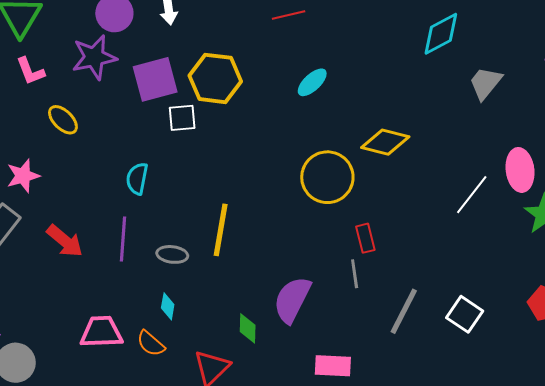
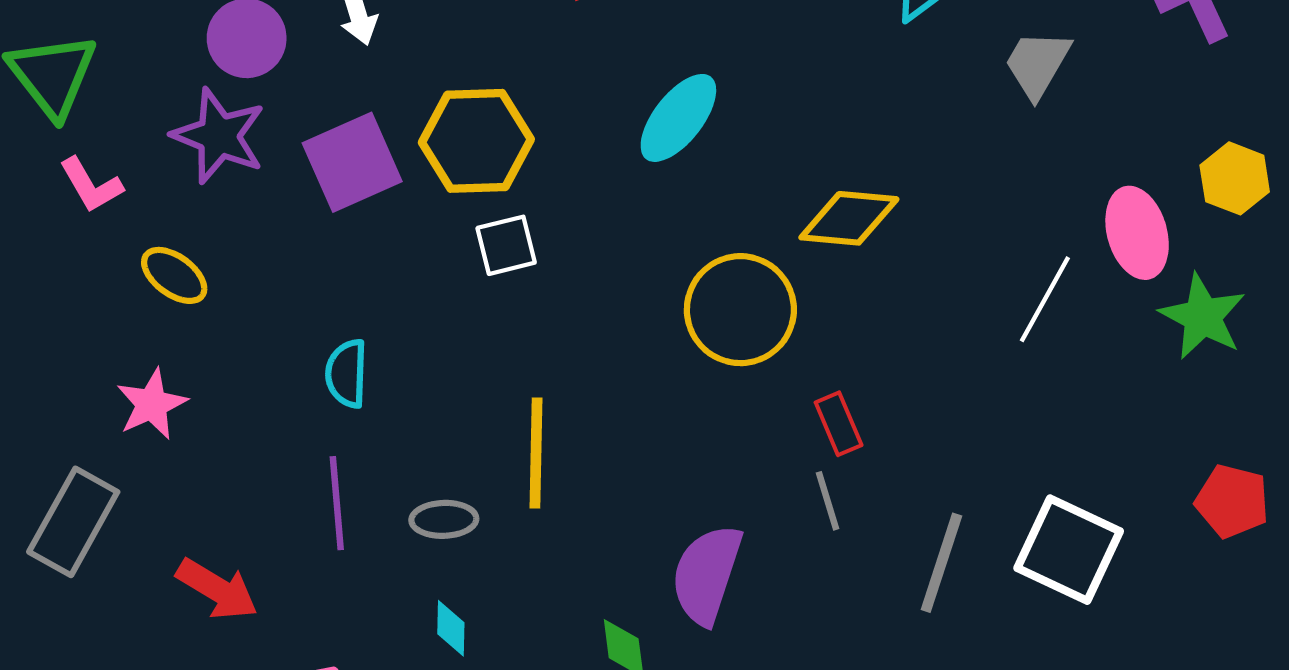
purple star: (94, 57) -> (219, 136), turned -30
cyan ellipse: (312, 82) -> (678, 118), size x1.4
white square: (182, 118) -> (506, 245), moved
pink star: (23, 176) -> (152, 404), moved
red arrow: (65, 241) -> (217, 589), moved
white square: (465, 314) -> (1069, 550), size x1.4

